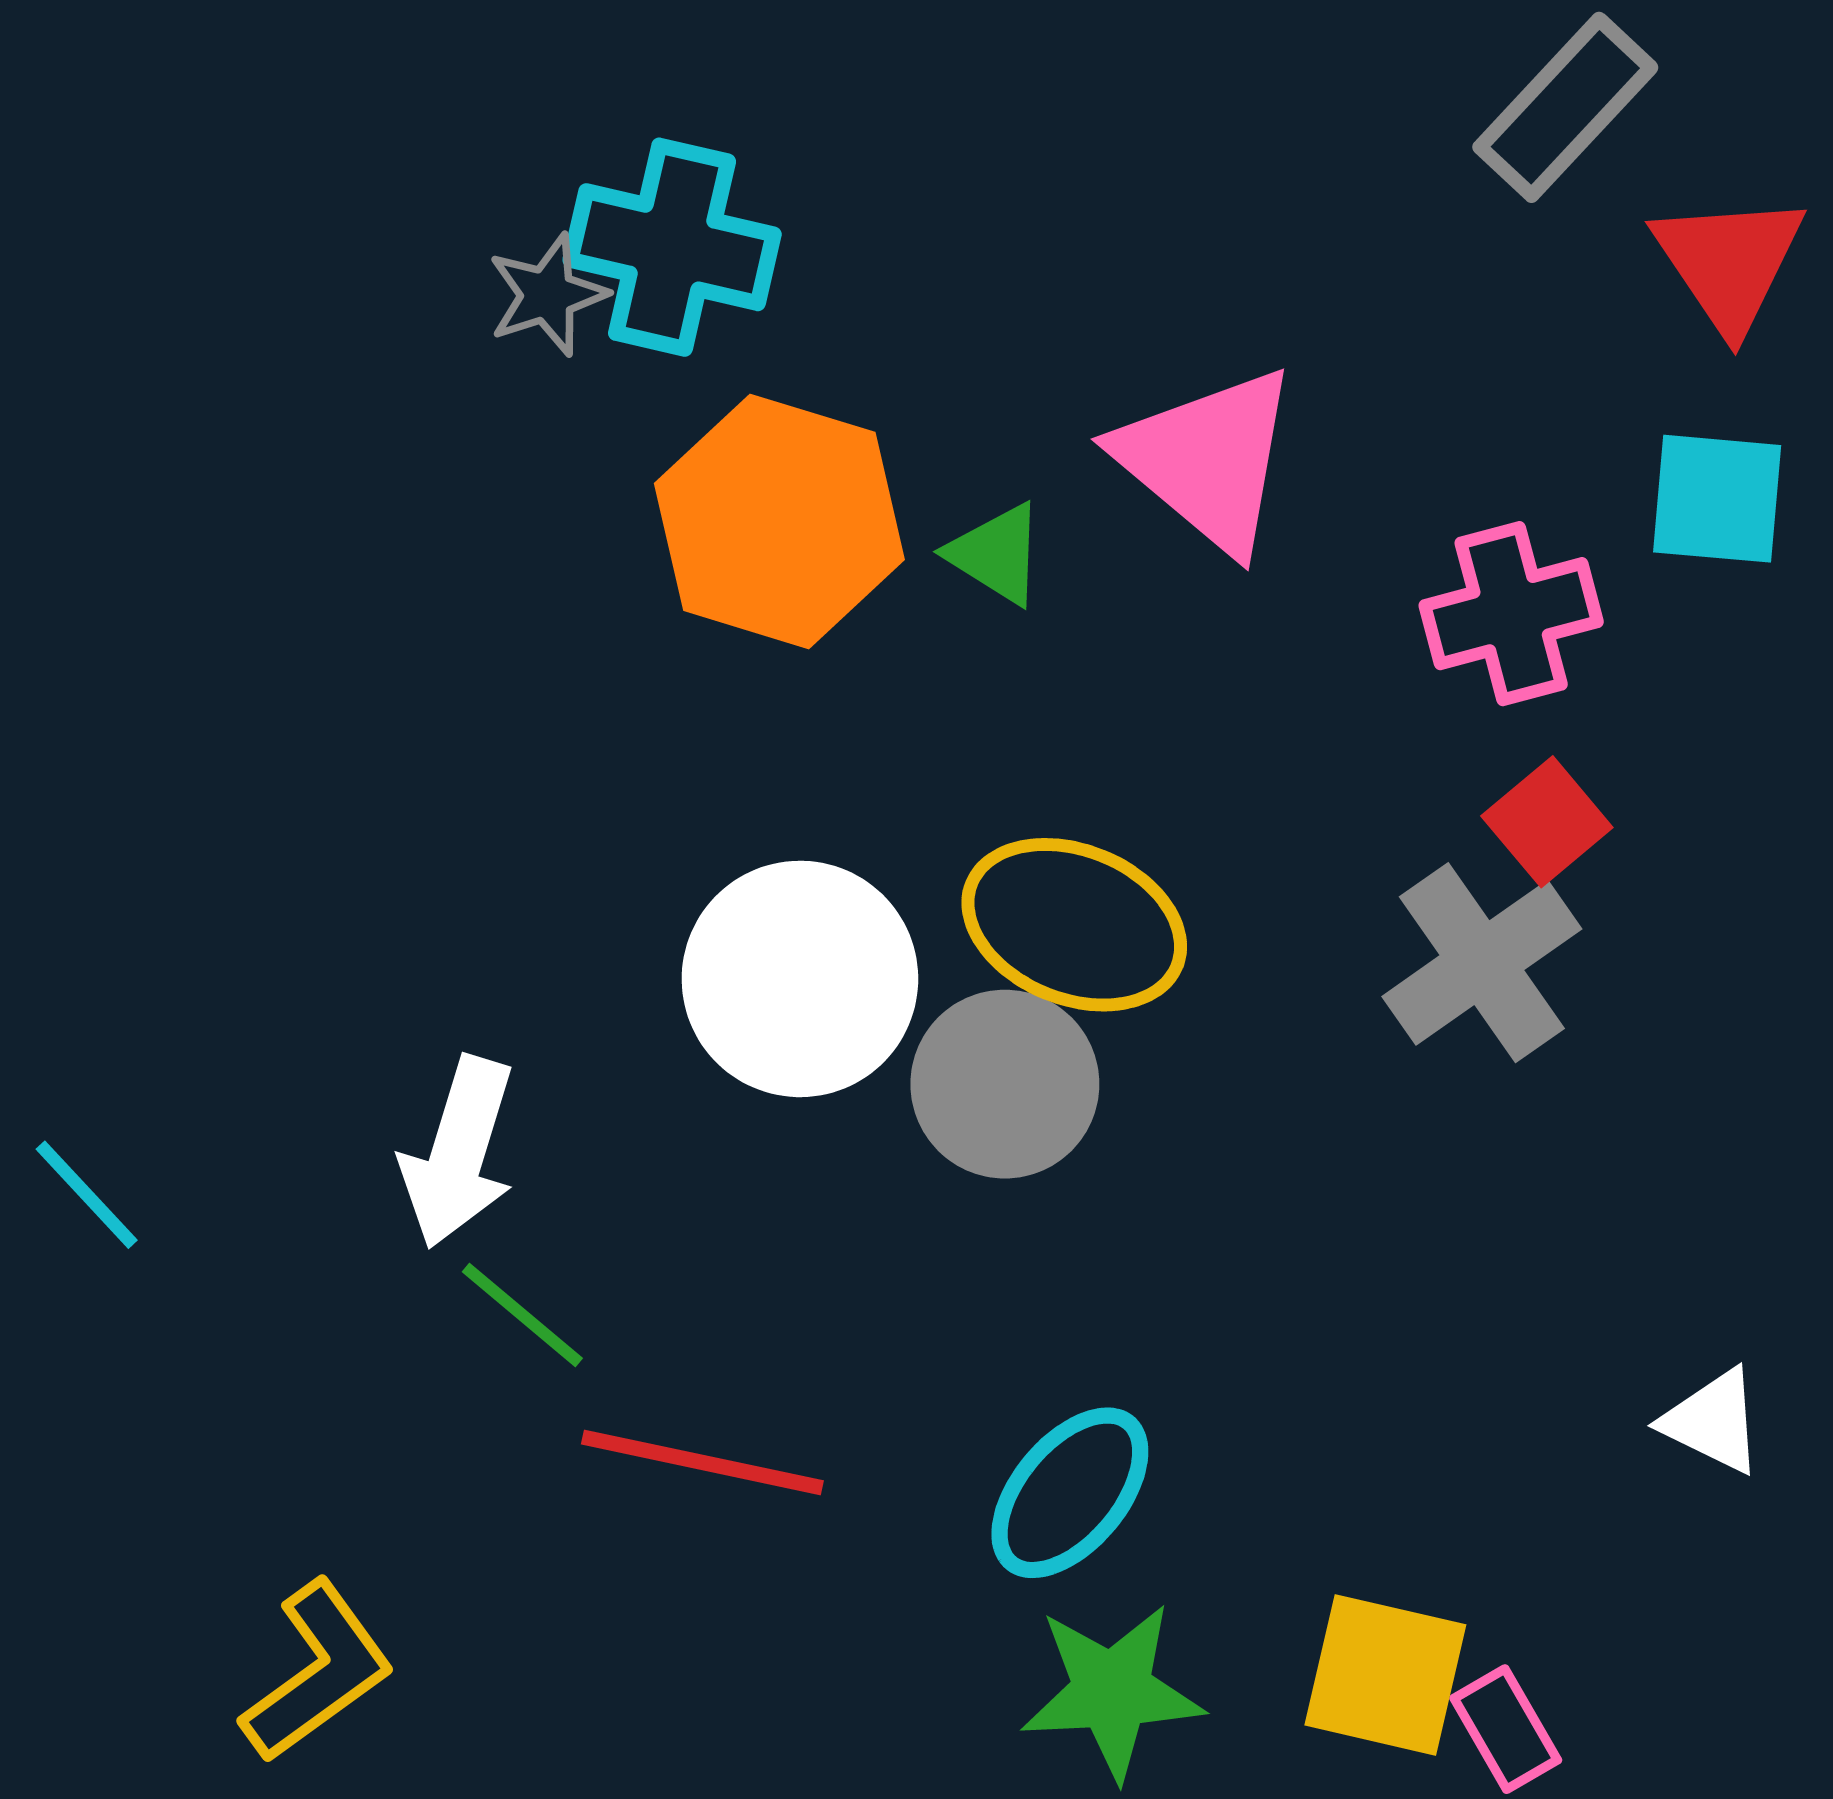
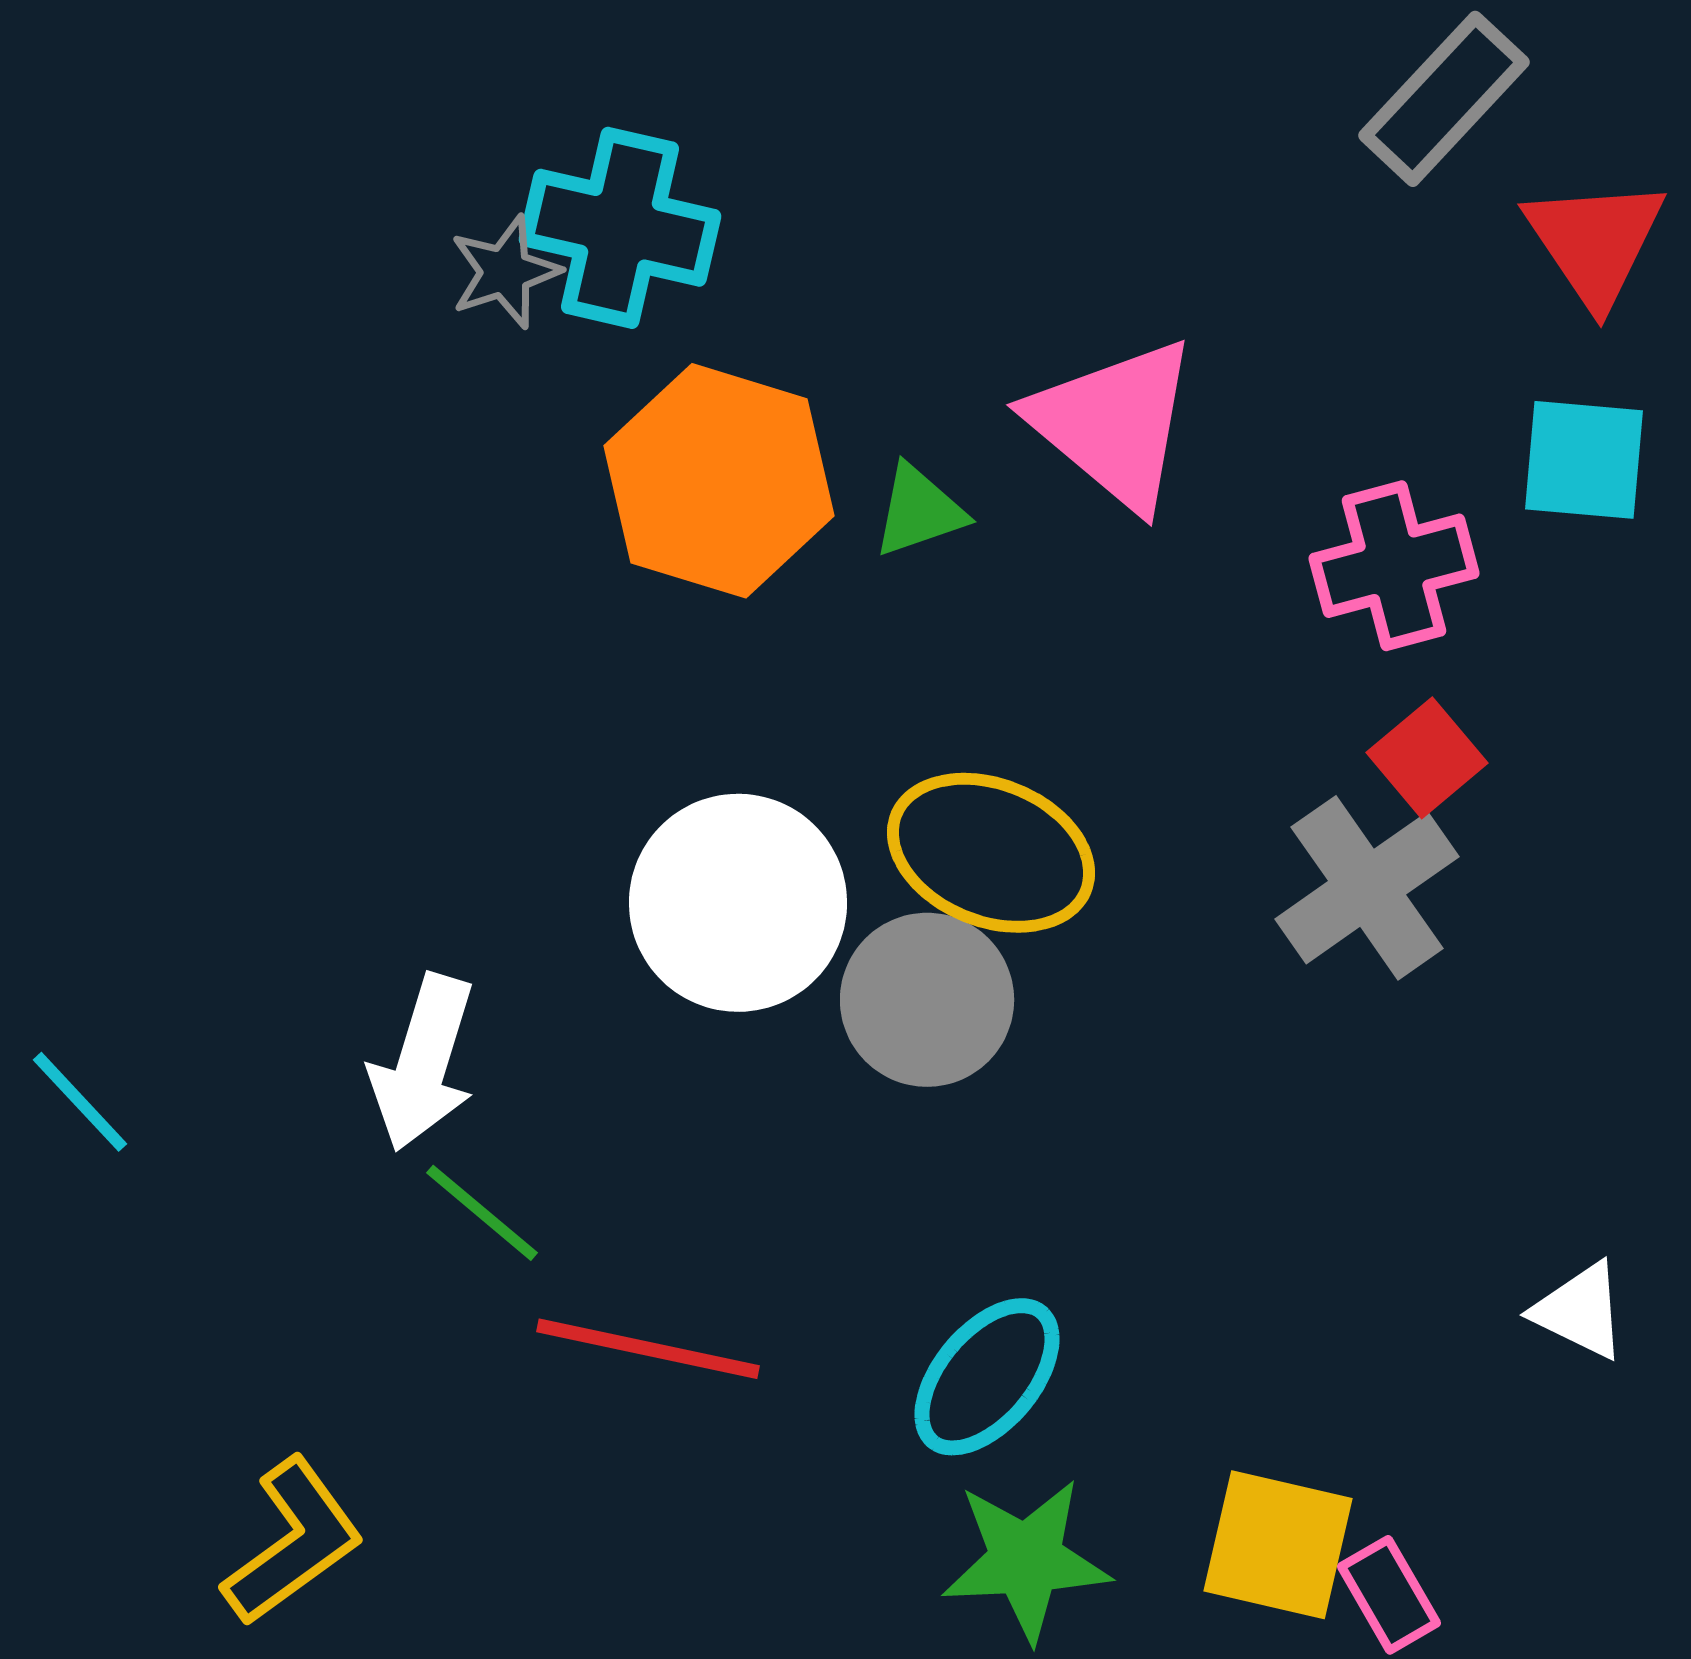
green triangle: (996, 554) -> (919, 511), turned -51

